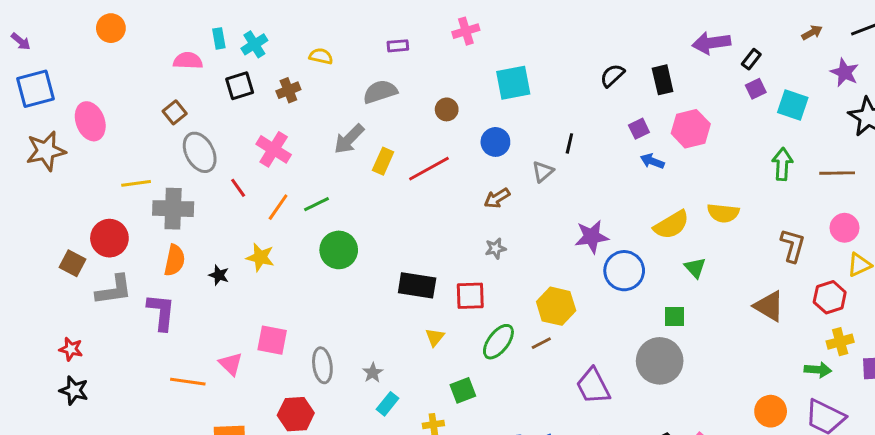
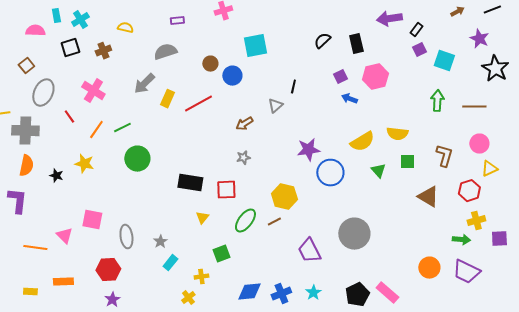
blue circle: (495, 142) -> (232, 76), moved
gray ellipse: (200, 152) -> (43, 93), turned 52
green square: (674, 317) -> (407, 162), moved

